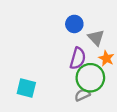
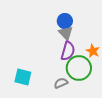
gray triangle: (96, 38) -> (66, 33), moved
gray semicircle: (82, 95) -> (61, 83), moved

